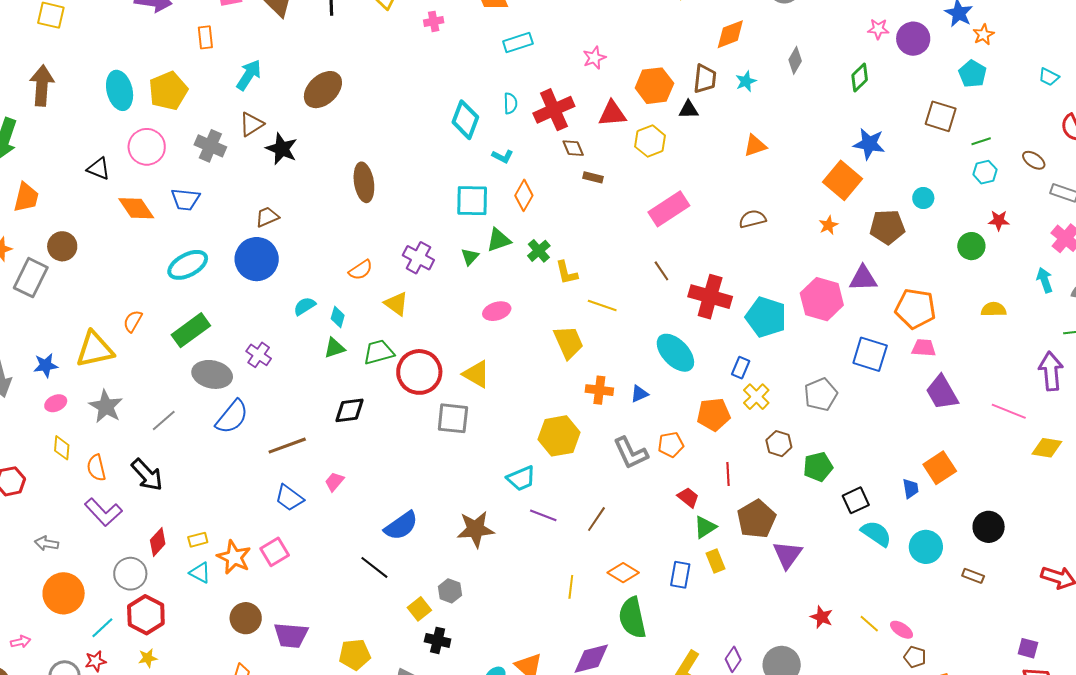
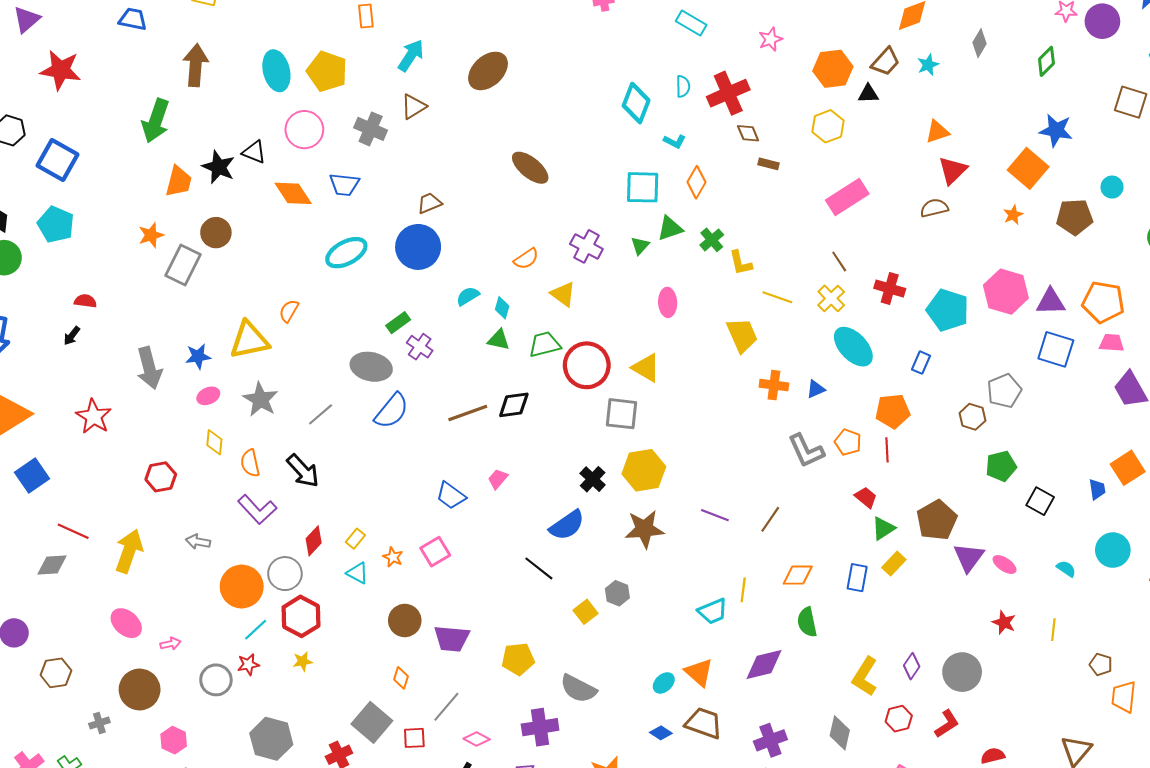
cyan rectangle: (518, 42) -> (691, 23), turned 48
brown trapezoid: (705, 79) -> (885, 62), turned 36
yellow pentagon: (168, 91) -> (327, 71), turned -30
red triangle: (612, 114) -> (953, 170), moved, turned -40
black star: (282, 149) -> (219, 167), moved
brown ellipse: (364, 182) -> (530, 168), turned -42
purple triangle: (863, 278) -> (1051, 302), moved
red cross: (710, 297) -> (890, 288), size x0.7
pink ellipse: (497, 311) -> (668, 302), turned -76
green rectangle: (191, 330) -> (398, 323), moved, size x0.6
green triangle: (334, 348) -> (499, 340), turned 30
yellow cross: (756, 397) -> (831, 298), moved
yellow hexagon: (559, 436) -> (644, 470), moved
brown hexagon: (779, 444) -> (972, 417), moved
orange pentagon: (671, 445) -> (848, 442), turned 30
brown line: (287, 446) -> (468, 413), moved
red line: (728, 474) -> (887, 450), moved
cyan trapezoid: (521, 478) -> (713, 611), moved
black square: (856, 500) -> (1040, 501), turned -36
cyan semicircle: (876, 533) -> (1066, 569), moved, size x0.6
yellow rectangle: (198, 540) -> (355, 539), turned -36
orange star: (234, 557) -> (393, 557), size x0.6
yellow rectangle: (716, 561) -> (894, 564), turned 65
orange diamond: (623, 573) -> (798, 575), turned -32
orange circle: (64, 593) -> (242, 587), moved
green semicircle: (632, 618) -> (807, 622), size x0.7
yellow line: (869, 624) -> (1053, 630), turned 55
pink ellipse: (902, 630) -> (1005, 565), moved
black cross: (438, 640) -> (593, 479), moved, turned 30

